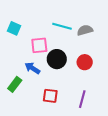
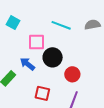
gray semicircle: (85, 30) -> (92, 25), moved
red circle: (85, 62) -> (72, 74), moved

